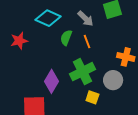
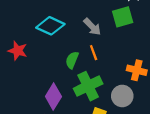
green semicircle: (66, 38) -> (72, 60), moved
red star: (19, 41) -> (18, 51), turned 30

